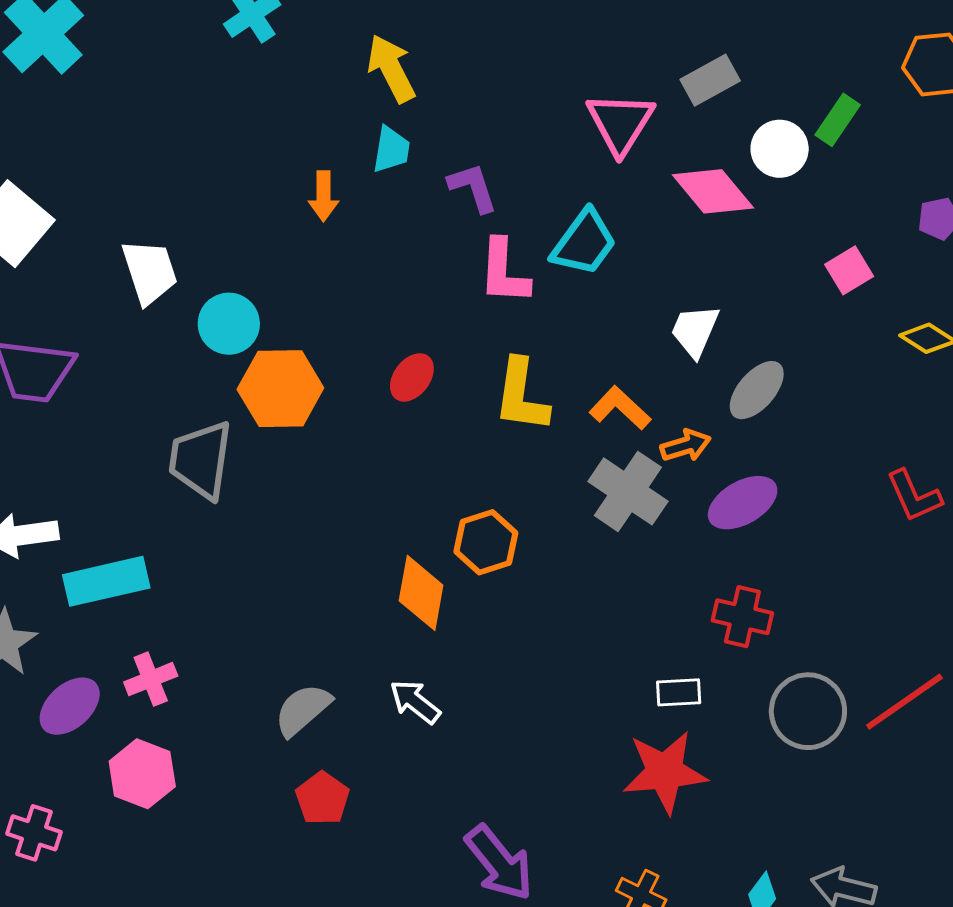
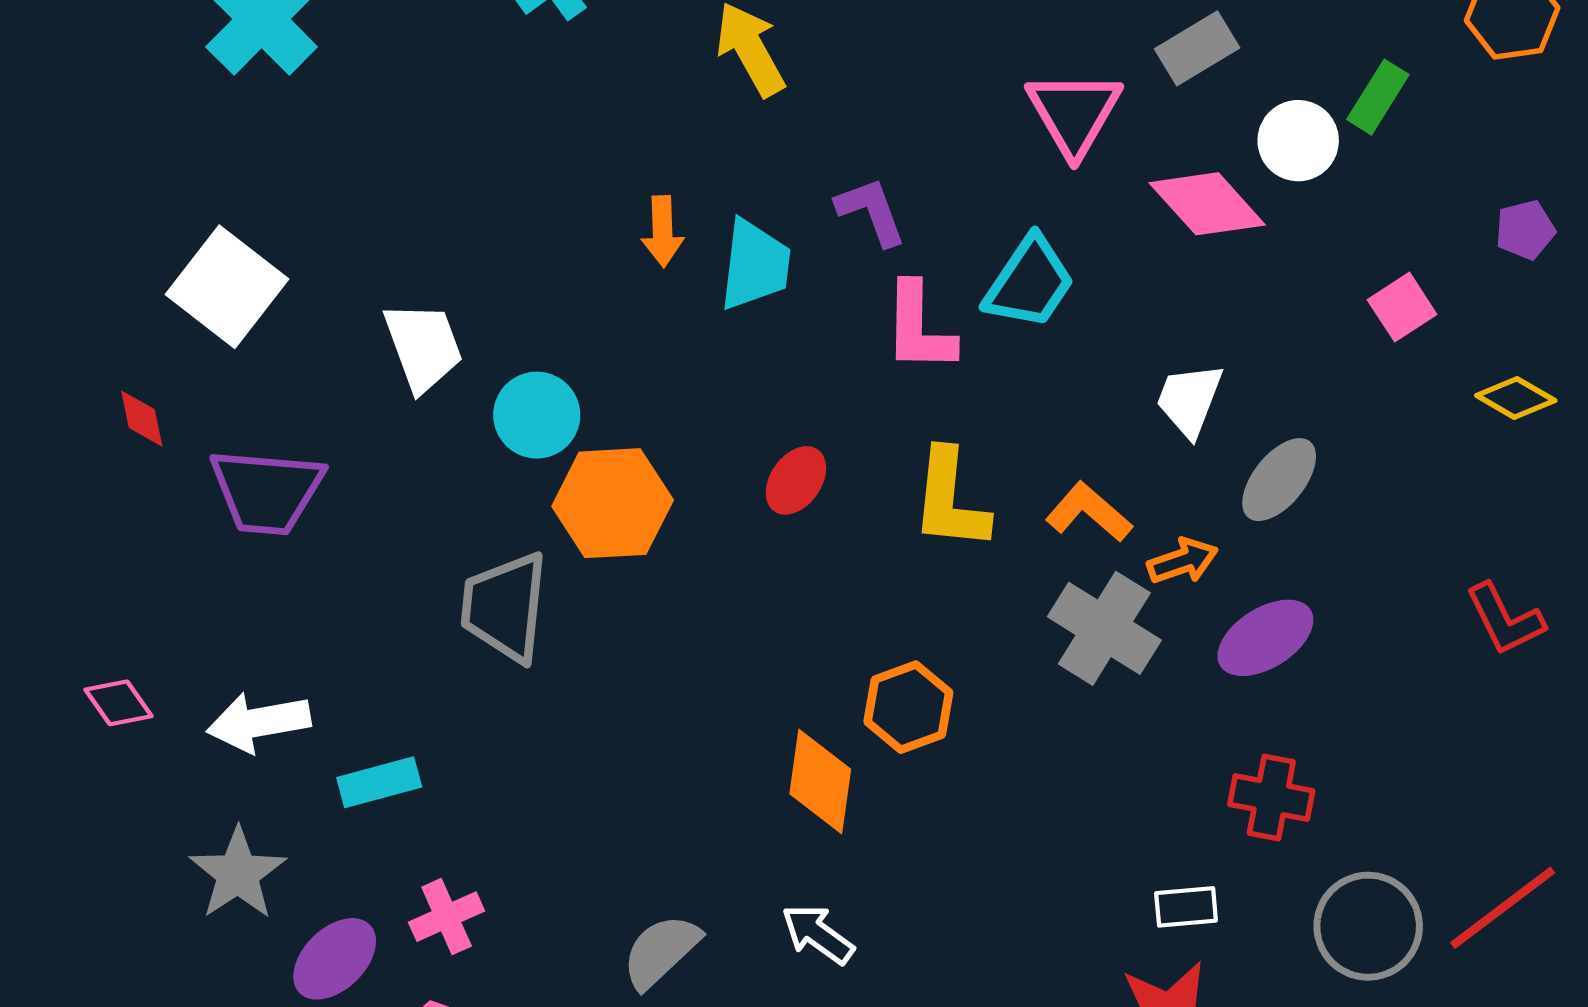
cyan trapezoid: (391, 150) -> (755, 265), moved, size x1.4
cyan rectangle: (106, 581) -> (379, 782), size x0.7

